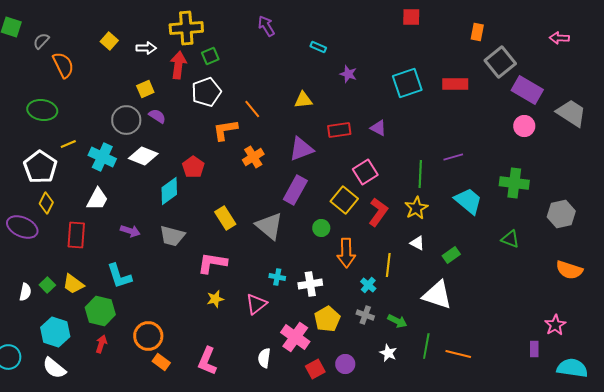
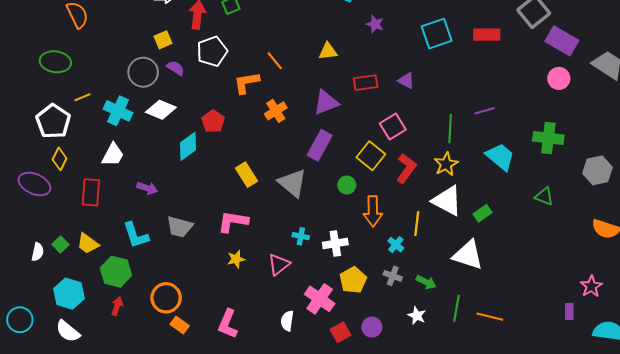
white pentagon: (206, 92) -> (212, 51), moved
gray trapezoid: (172, 236) -> (180, 227), moved
white triangle: (417, 243) -> (447, 201), size x2.0

